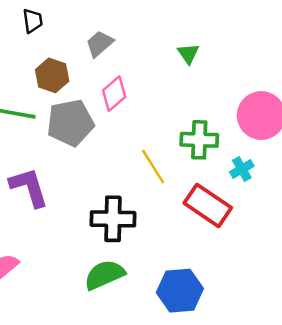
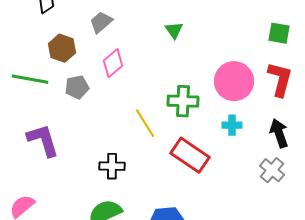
gray pentagon: (70, 123) -> (77, 87), size x0.6
cyan cross: (242, 169) -> (232, 125), moved, turned 30
black cross: (113, 219) -> (112, 166), size x0.7

